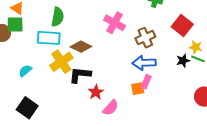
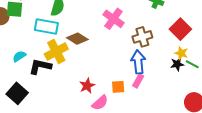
yellow star: (196, 47) -> (181, 53), moved
blue arrow: (144, 63) -> (138, 62), turned 80
black L-shape: (80, 75) -> (40, 66), moved
orange square: (138, 89) -> (118, 87), moved

